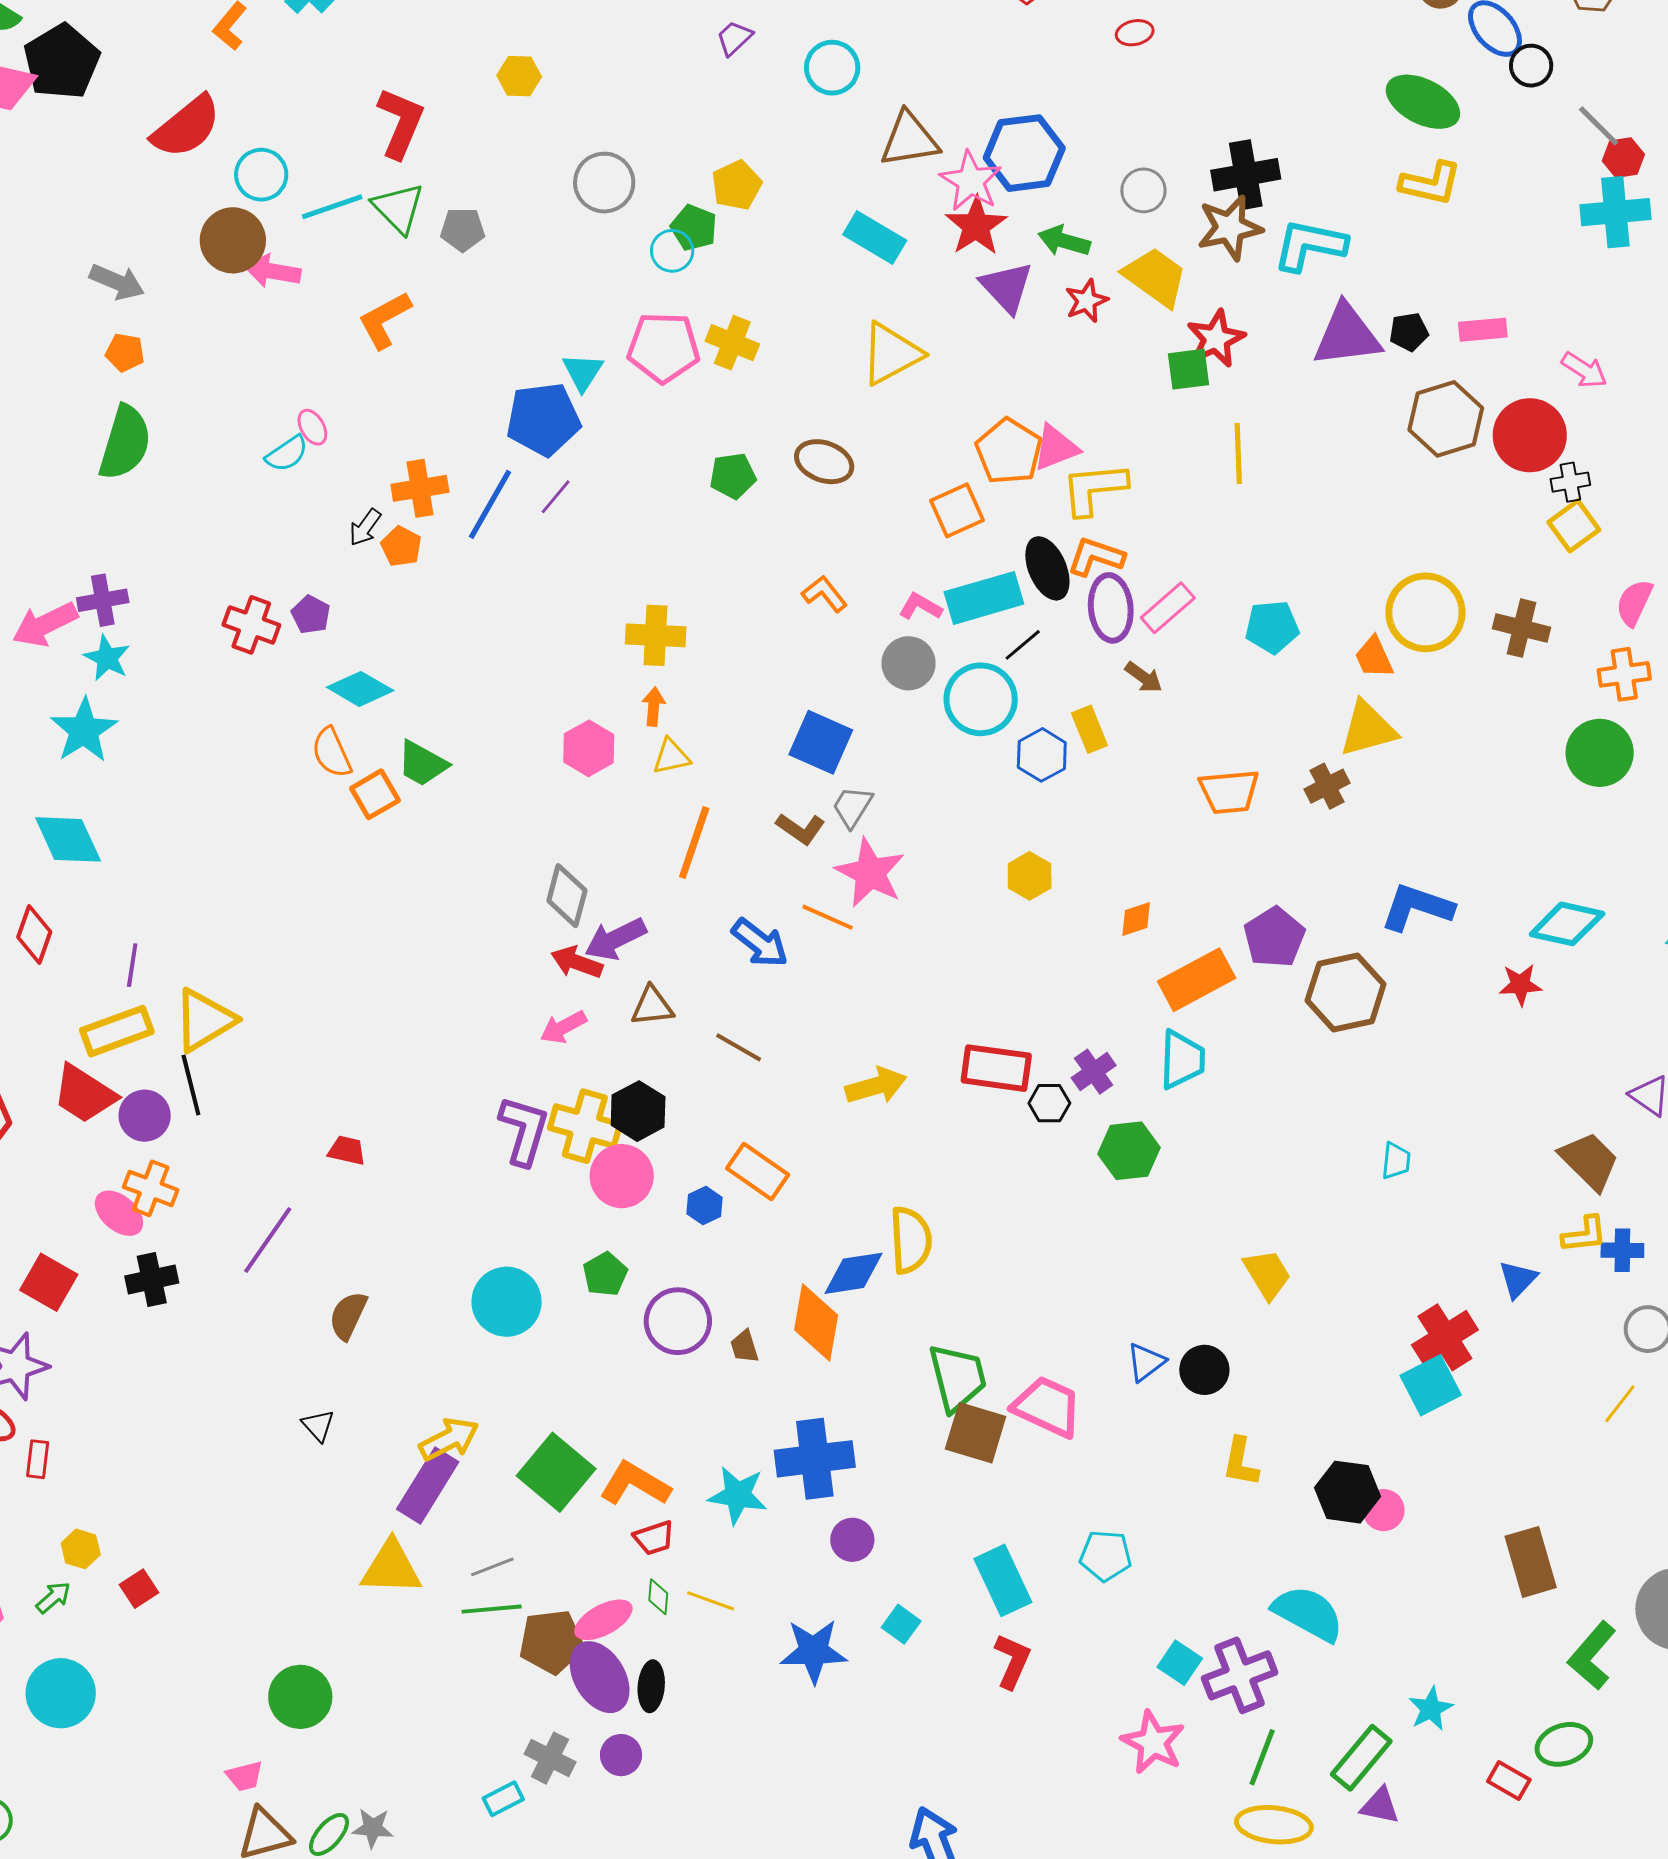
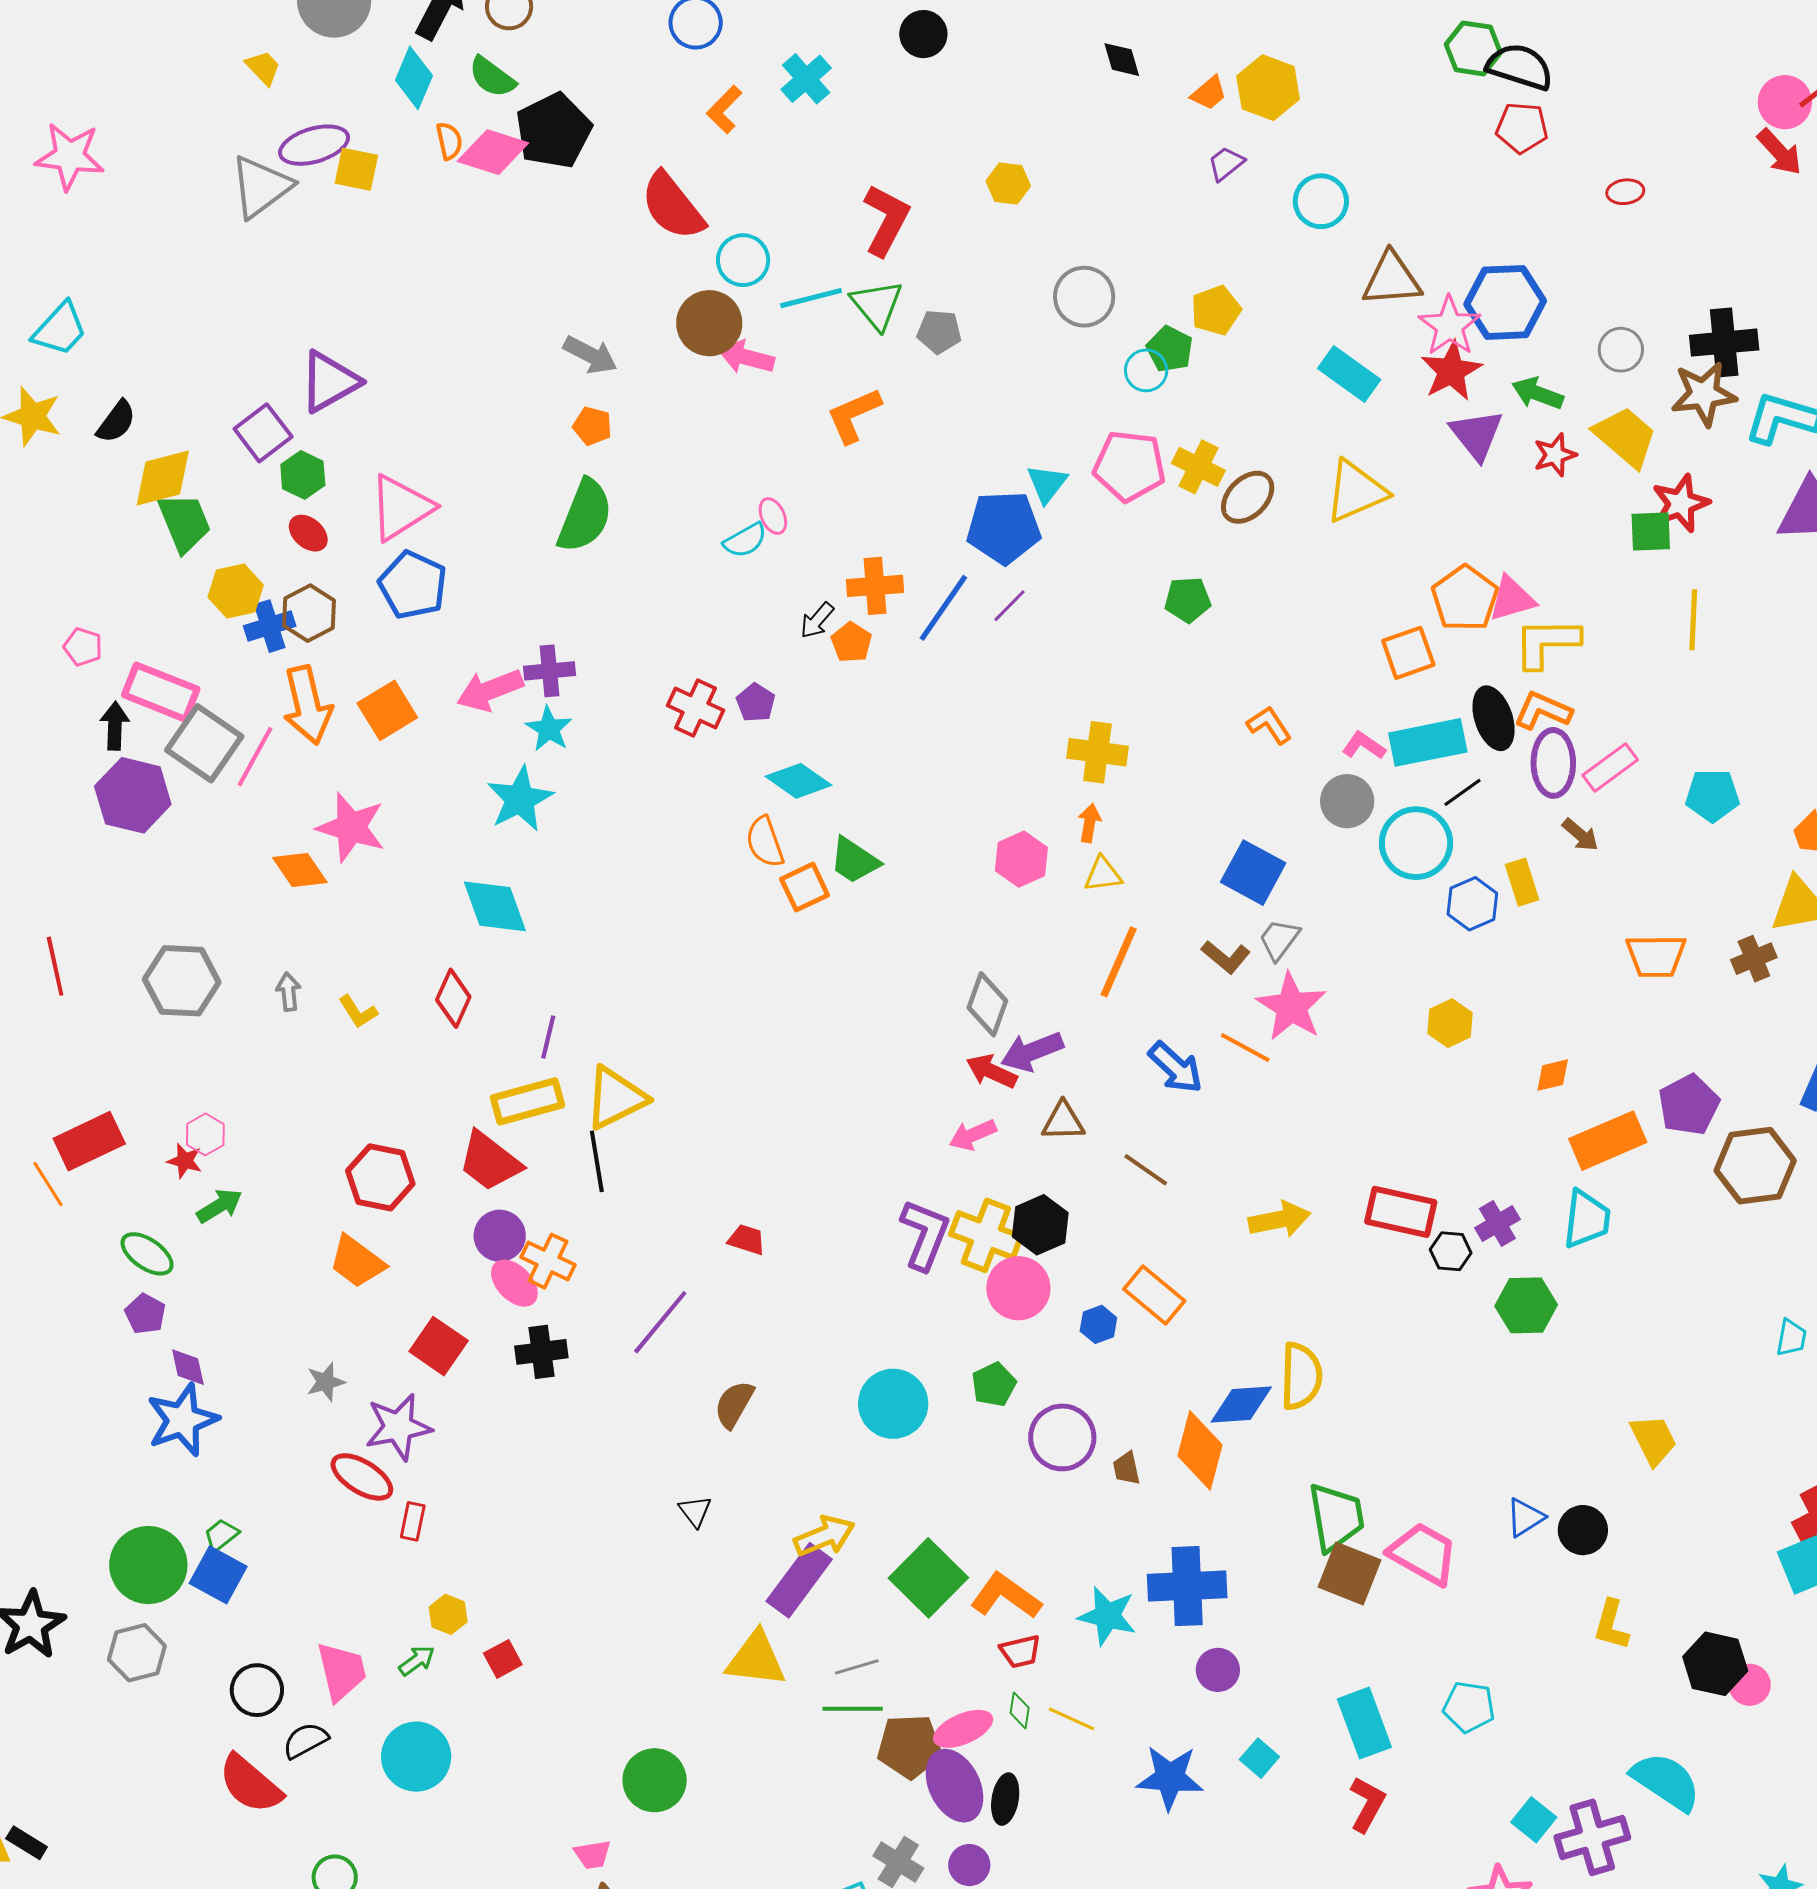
red semicircle: (186, 127) -> (673, 206), turned 86
brown ellipse: (824, 462) -> (1248, 497), moved, turned -70
purple circle: (145, 1116) -> (500, 1236), moved

